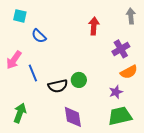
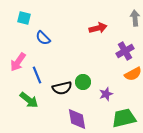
red arrow: (94, 26) -> (98, 28), turned 72
purple star: (116, 92) -> (106, 94), moved
green arrow: (20, 113) -> (29, 100), moved, turned 108

